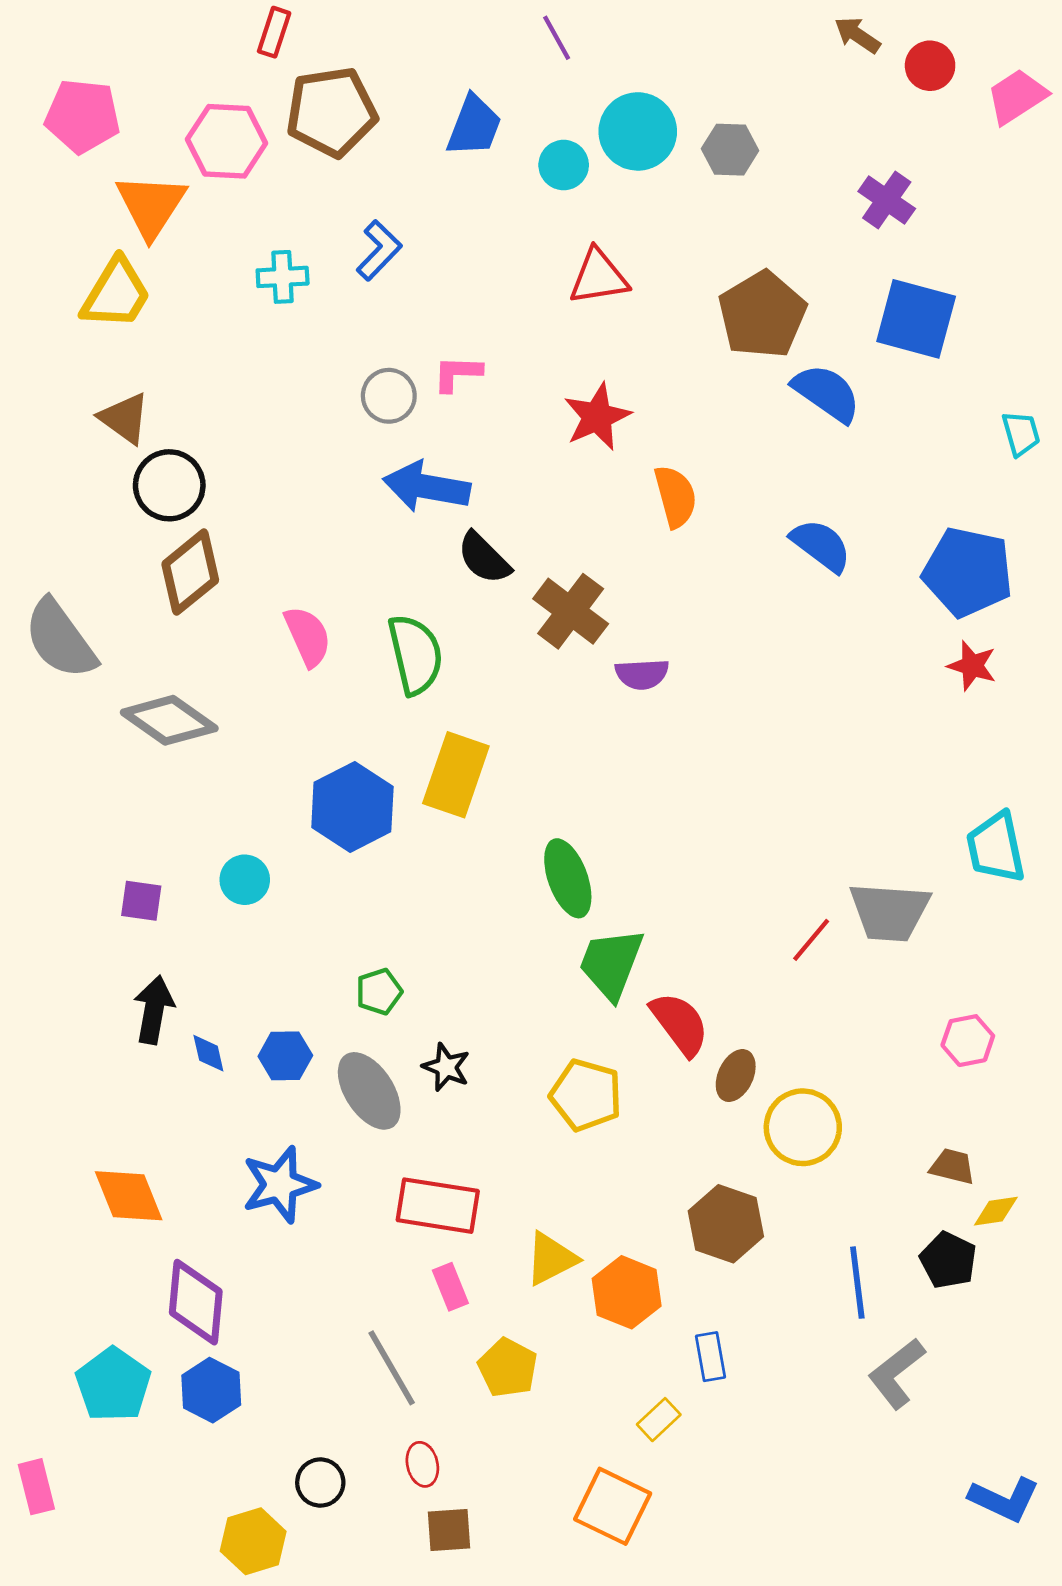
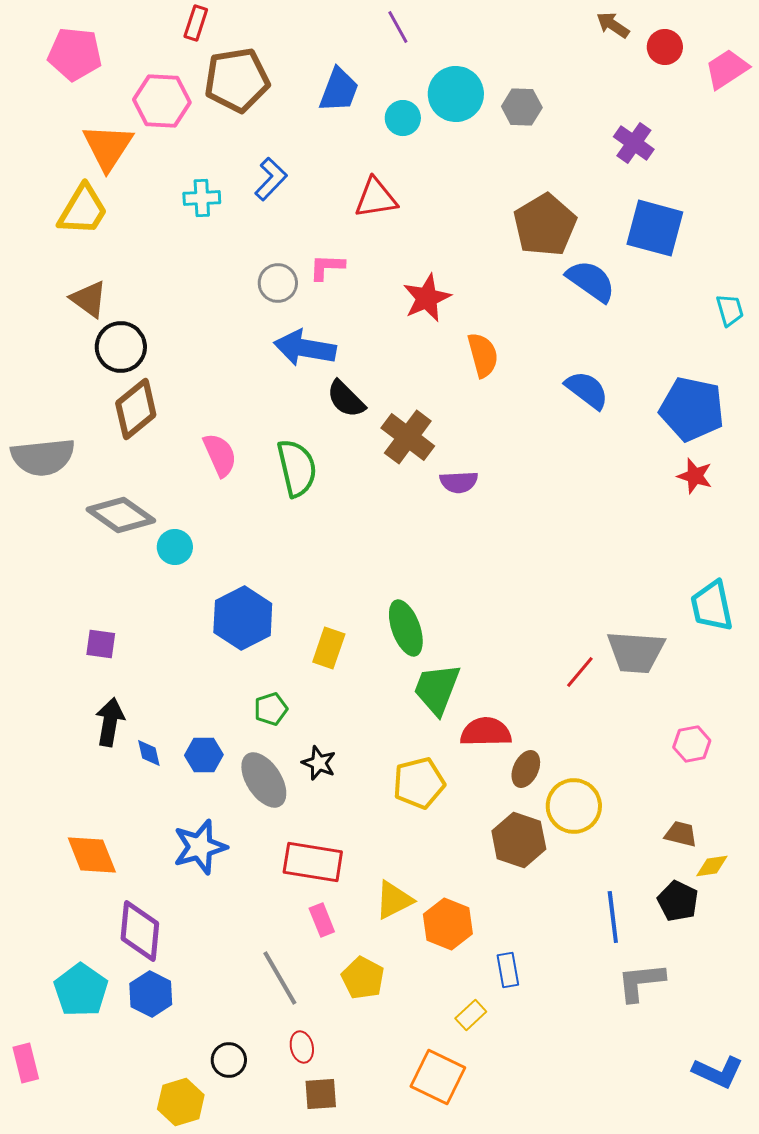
pink pentagon: (83, 116) -> (75, 54), moved
red triangle: (599, 277) -> (376, 198), moved
gray semicircle: (60, 639) -> (43, 457), turned -60
yellow rectangle: (456, 775) -> (329, 648), moved, size x0.7
blue hexagon: (352, 807) -> (243, 618), moved
cyan circle: (245, 880) -> (175, 547), moved
red semicircle: (680, 1024) -> (486, 732), turned -54
yellow pentagon: (586, 1095) -> (419, 783), turned -30
brown hexagon: (726, 1224) -> (519, 840), moved
gray L-shape: (896, 1373) -> (641, 982), turned 32

